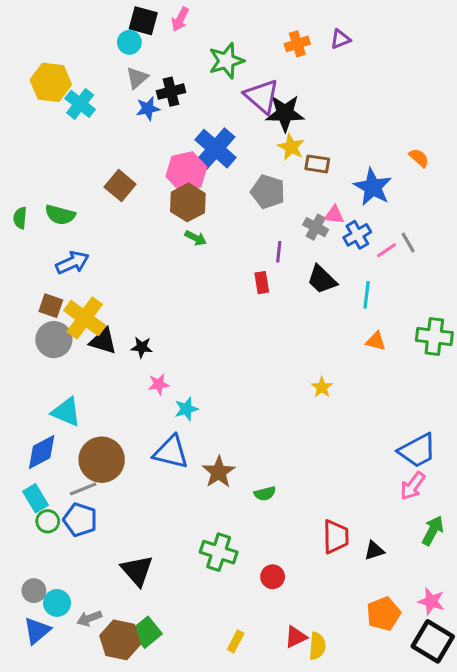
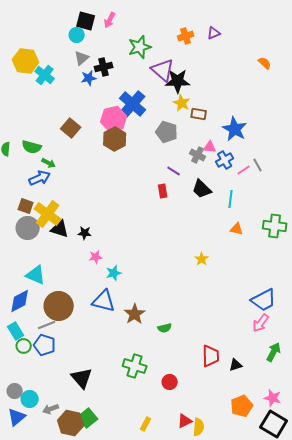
orange semicircle: (419, 158) -> (265, 63), moved
green arrow: (196, 238) -> (49, 163), moved
purple line: (279, 252) -> (174, 171), turned -64

